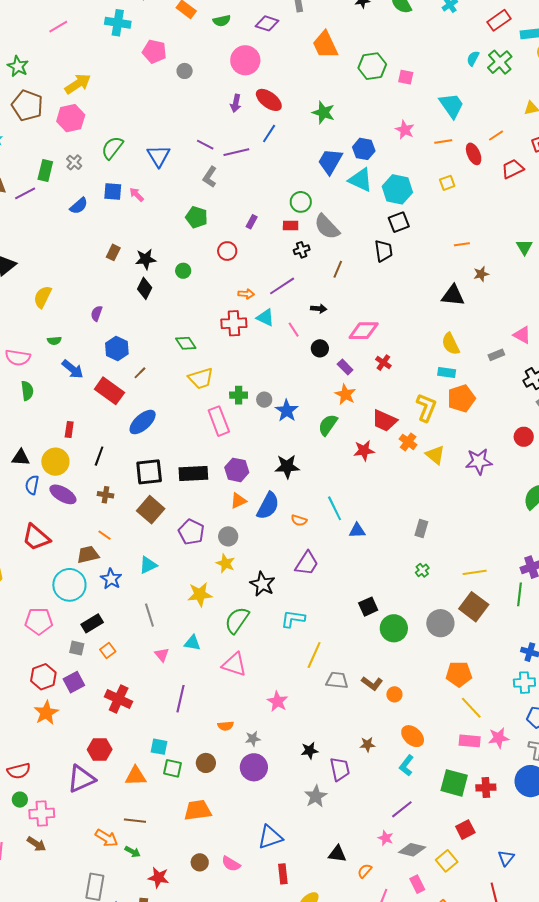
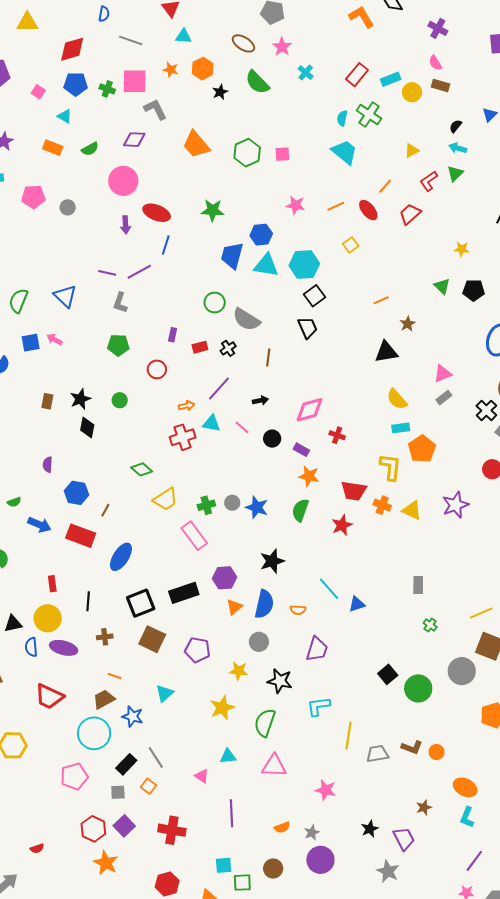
cyan trapezoid: (452, 105) -> (345, 152), moved
red rectangle: (291, 226) -> (200, 347), moved
pink triangle: (522, 335) -> (443, 374), moved, turned -36
gray circle: (228, 536) -> (259, 642), moved
gray line: (149, 615) -> (156, 757), moved

